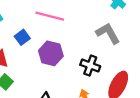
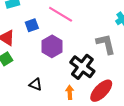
black cross: (90, 66) -> (82, 67), size x1.4

